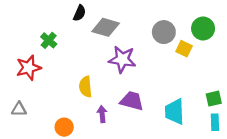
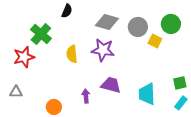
gray diamond: (106, 27) -> (107, 22), moved
green cross: (49, 40) -> (41, 34), size x1.5
yellow semicircle: (85, 87) -> (72, 54), moved
cyan rectangle: (215, 122) -> (181, 103), turned 40

